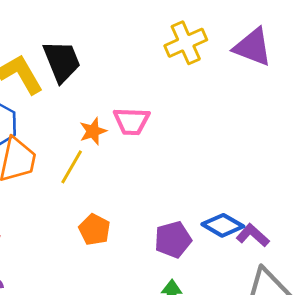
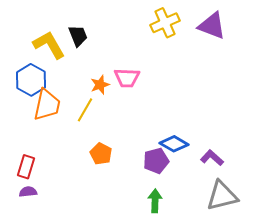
black trapezoid: (62, 61) -> (78, 36), size x0.7
blue diamond: (223, 225) -> (174, 144), moved

